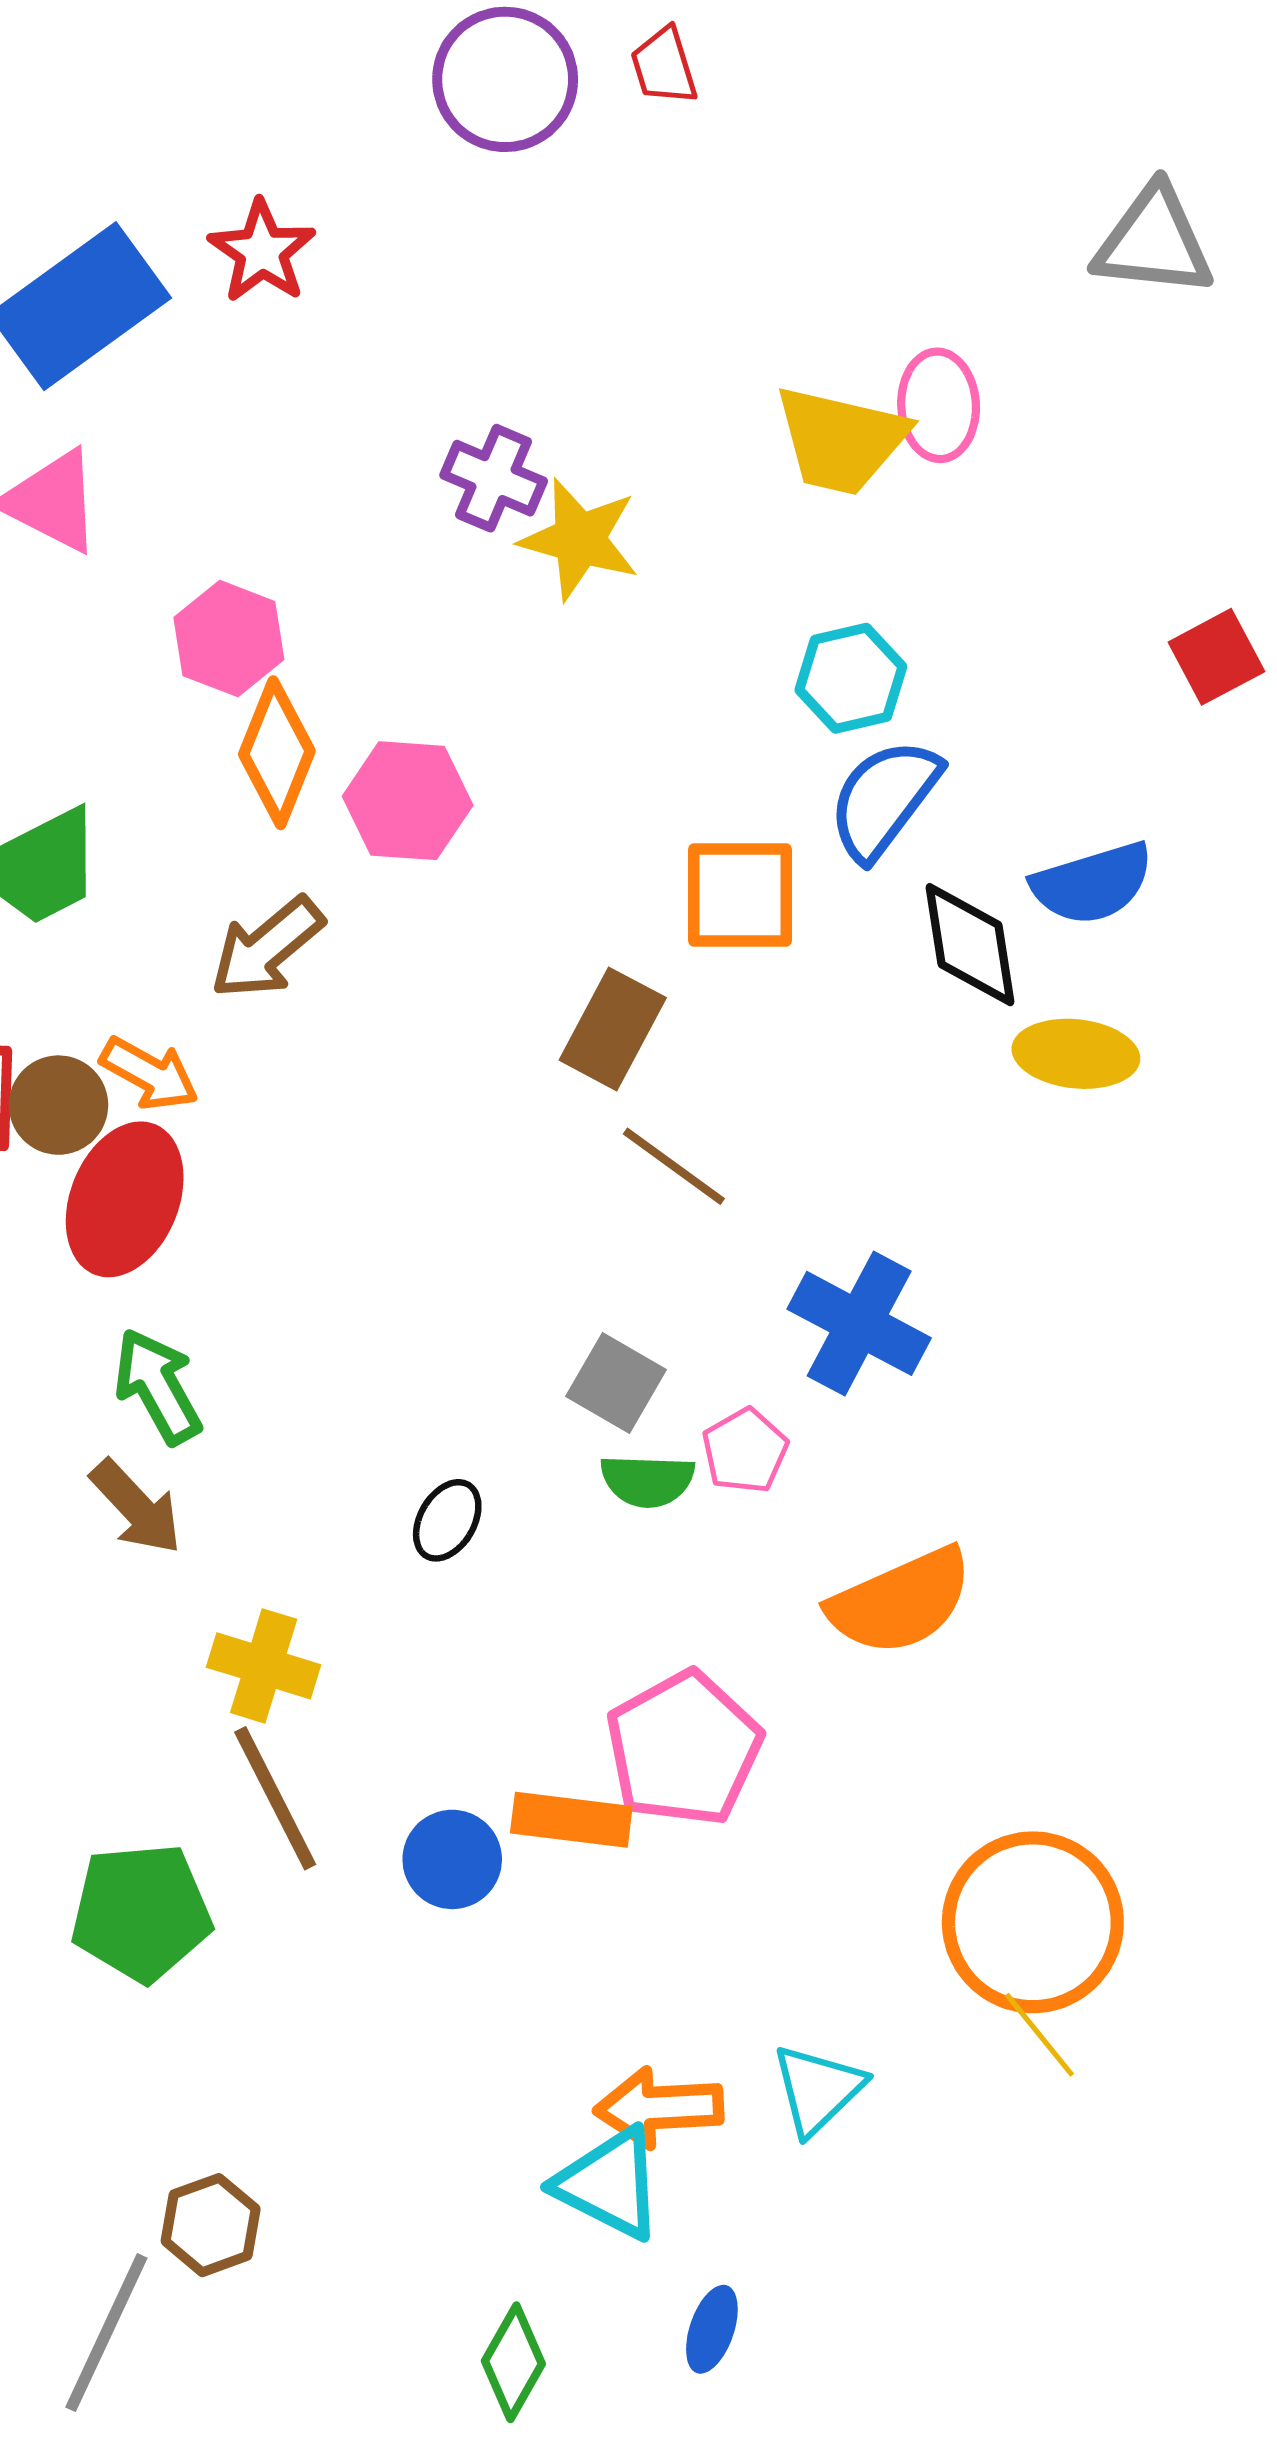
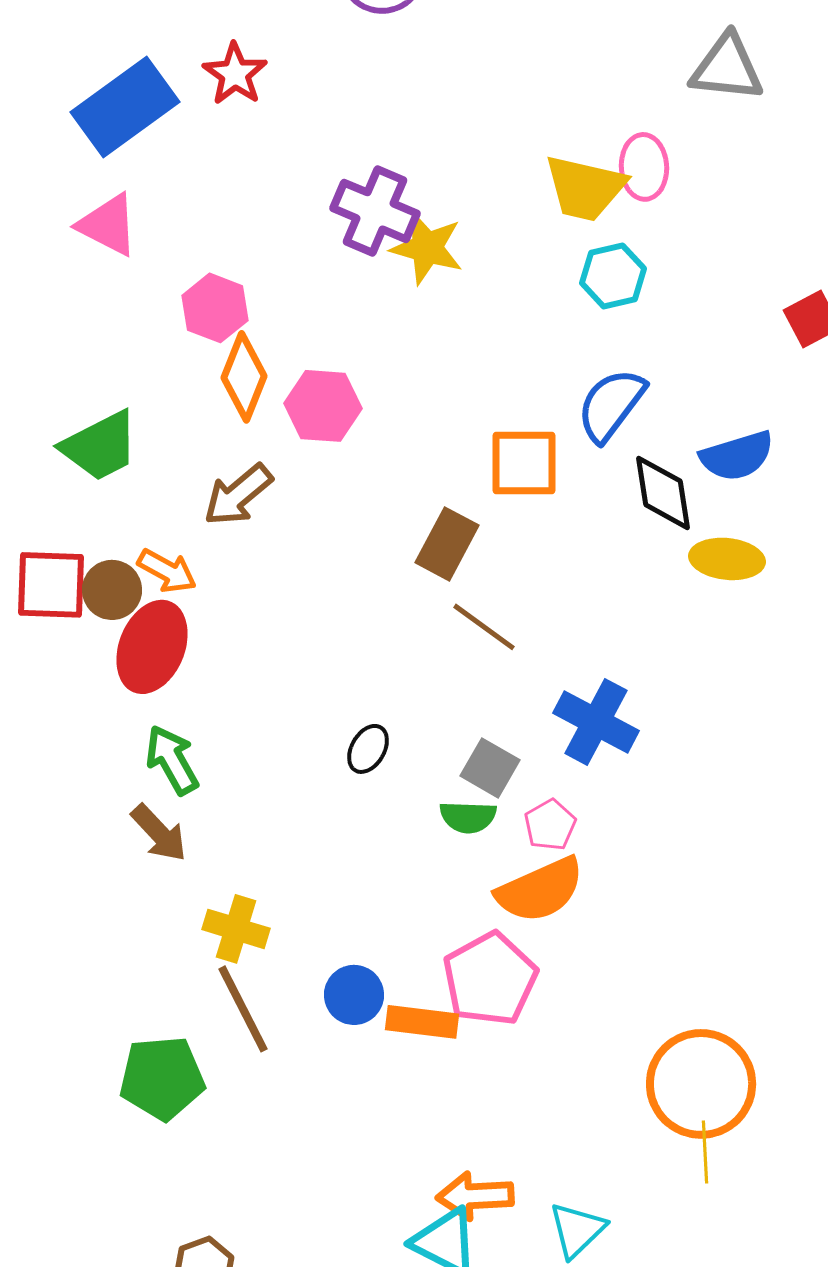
gray triangle: (1154, 242) -> (727, 68), moved
purple cross: (494, 478) -> (375, 211), size x1.4
cyan hexagon: (851, 678) -> (613, 276), moved
gray square: (616, 1383) -> (490, 768), moved
pink pentagon: (745, 1451) -> (550, 825), moved
black ellipse: (447, 1520) -> (368, 749), moved
orange semicircle: (901, 1601) -> (540, 890), moved
blue circle: (452, 1859) -> (354, 995), moved
yellow line: (1039, 2035) -> (705, 1152), turned 36
cyan triangle: (818, 2089) -> (577, 1230), moved

